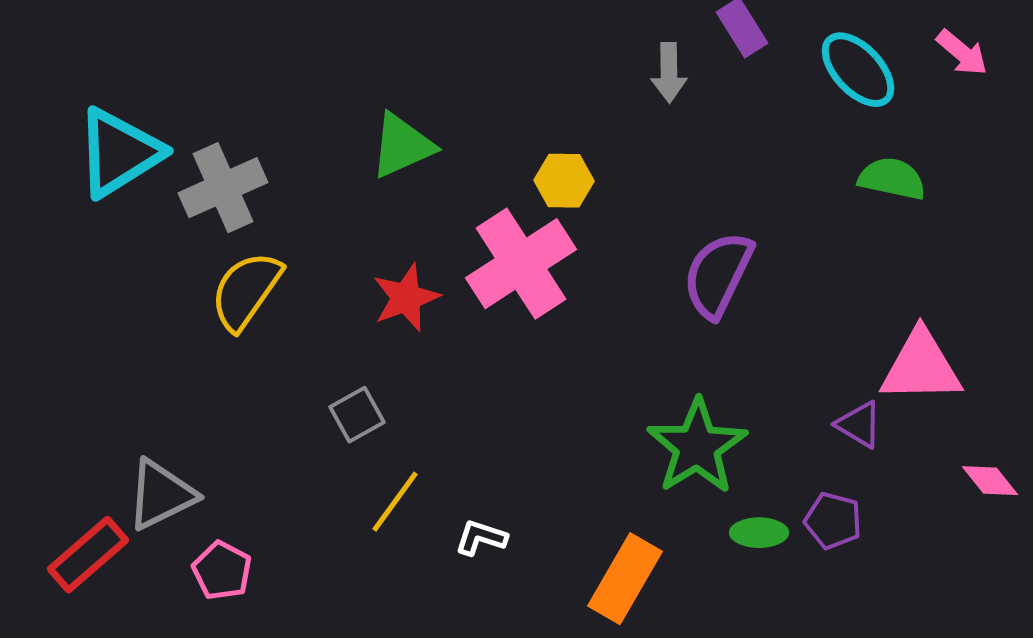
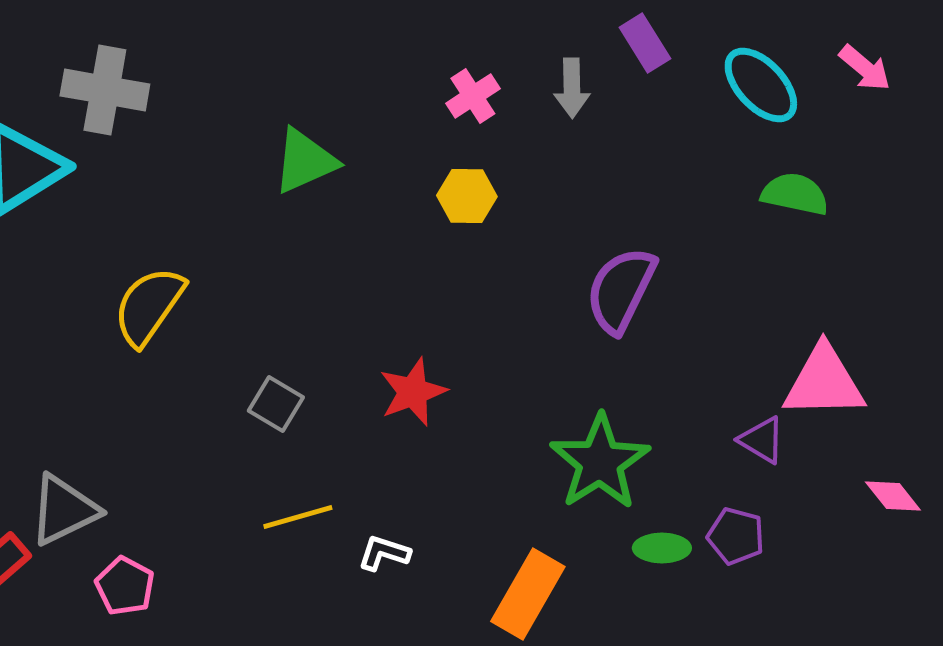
gray cross: (223, 188) -> (105, 90), moved, turned 34
pink cross: (521, 264) -> (473, 96), moved, size x0.5
red star: (406, 298) -> (413, 392), moved
gray square: (357, 415) -> (276, 404), moved, turned -30
yellow line: (395, 502) -> (298, 517), turned 38

